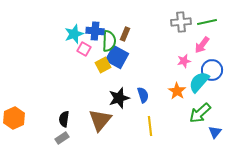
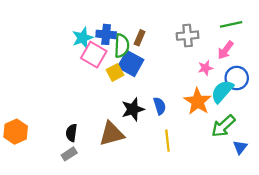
gray cross: (181, 22) -> (188, 36), moved
pink square: (84, 49) -> (94, 55), size x1.6
orange star: (177, 91) -> (198, 101), size x1.4
brown triangle: (100, 120) -> (112, 134), turned 35

